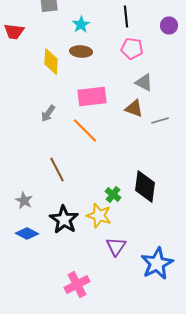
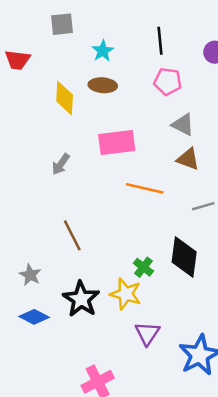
brown triangle: (134, 108) -> (188, 159), moved
gray line: (160, 120) -> (203, 206), moved
orange line: (85, 130) -> (145, 188), moved, turned -32

